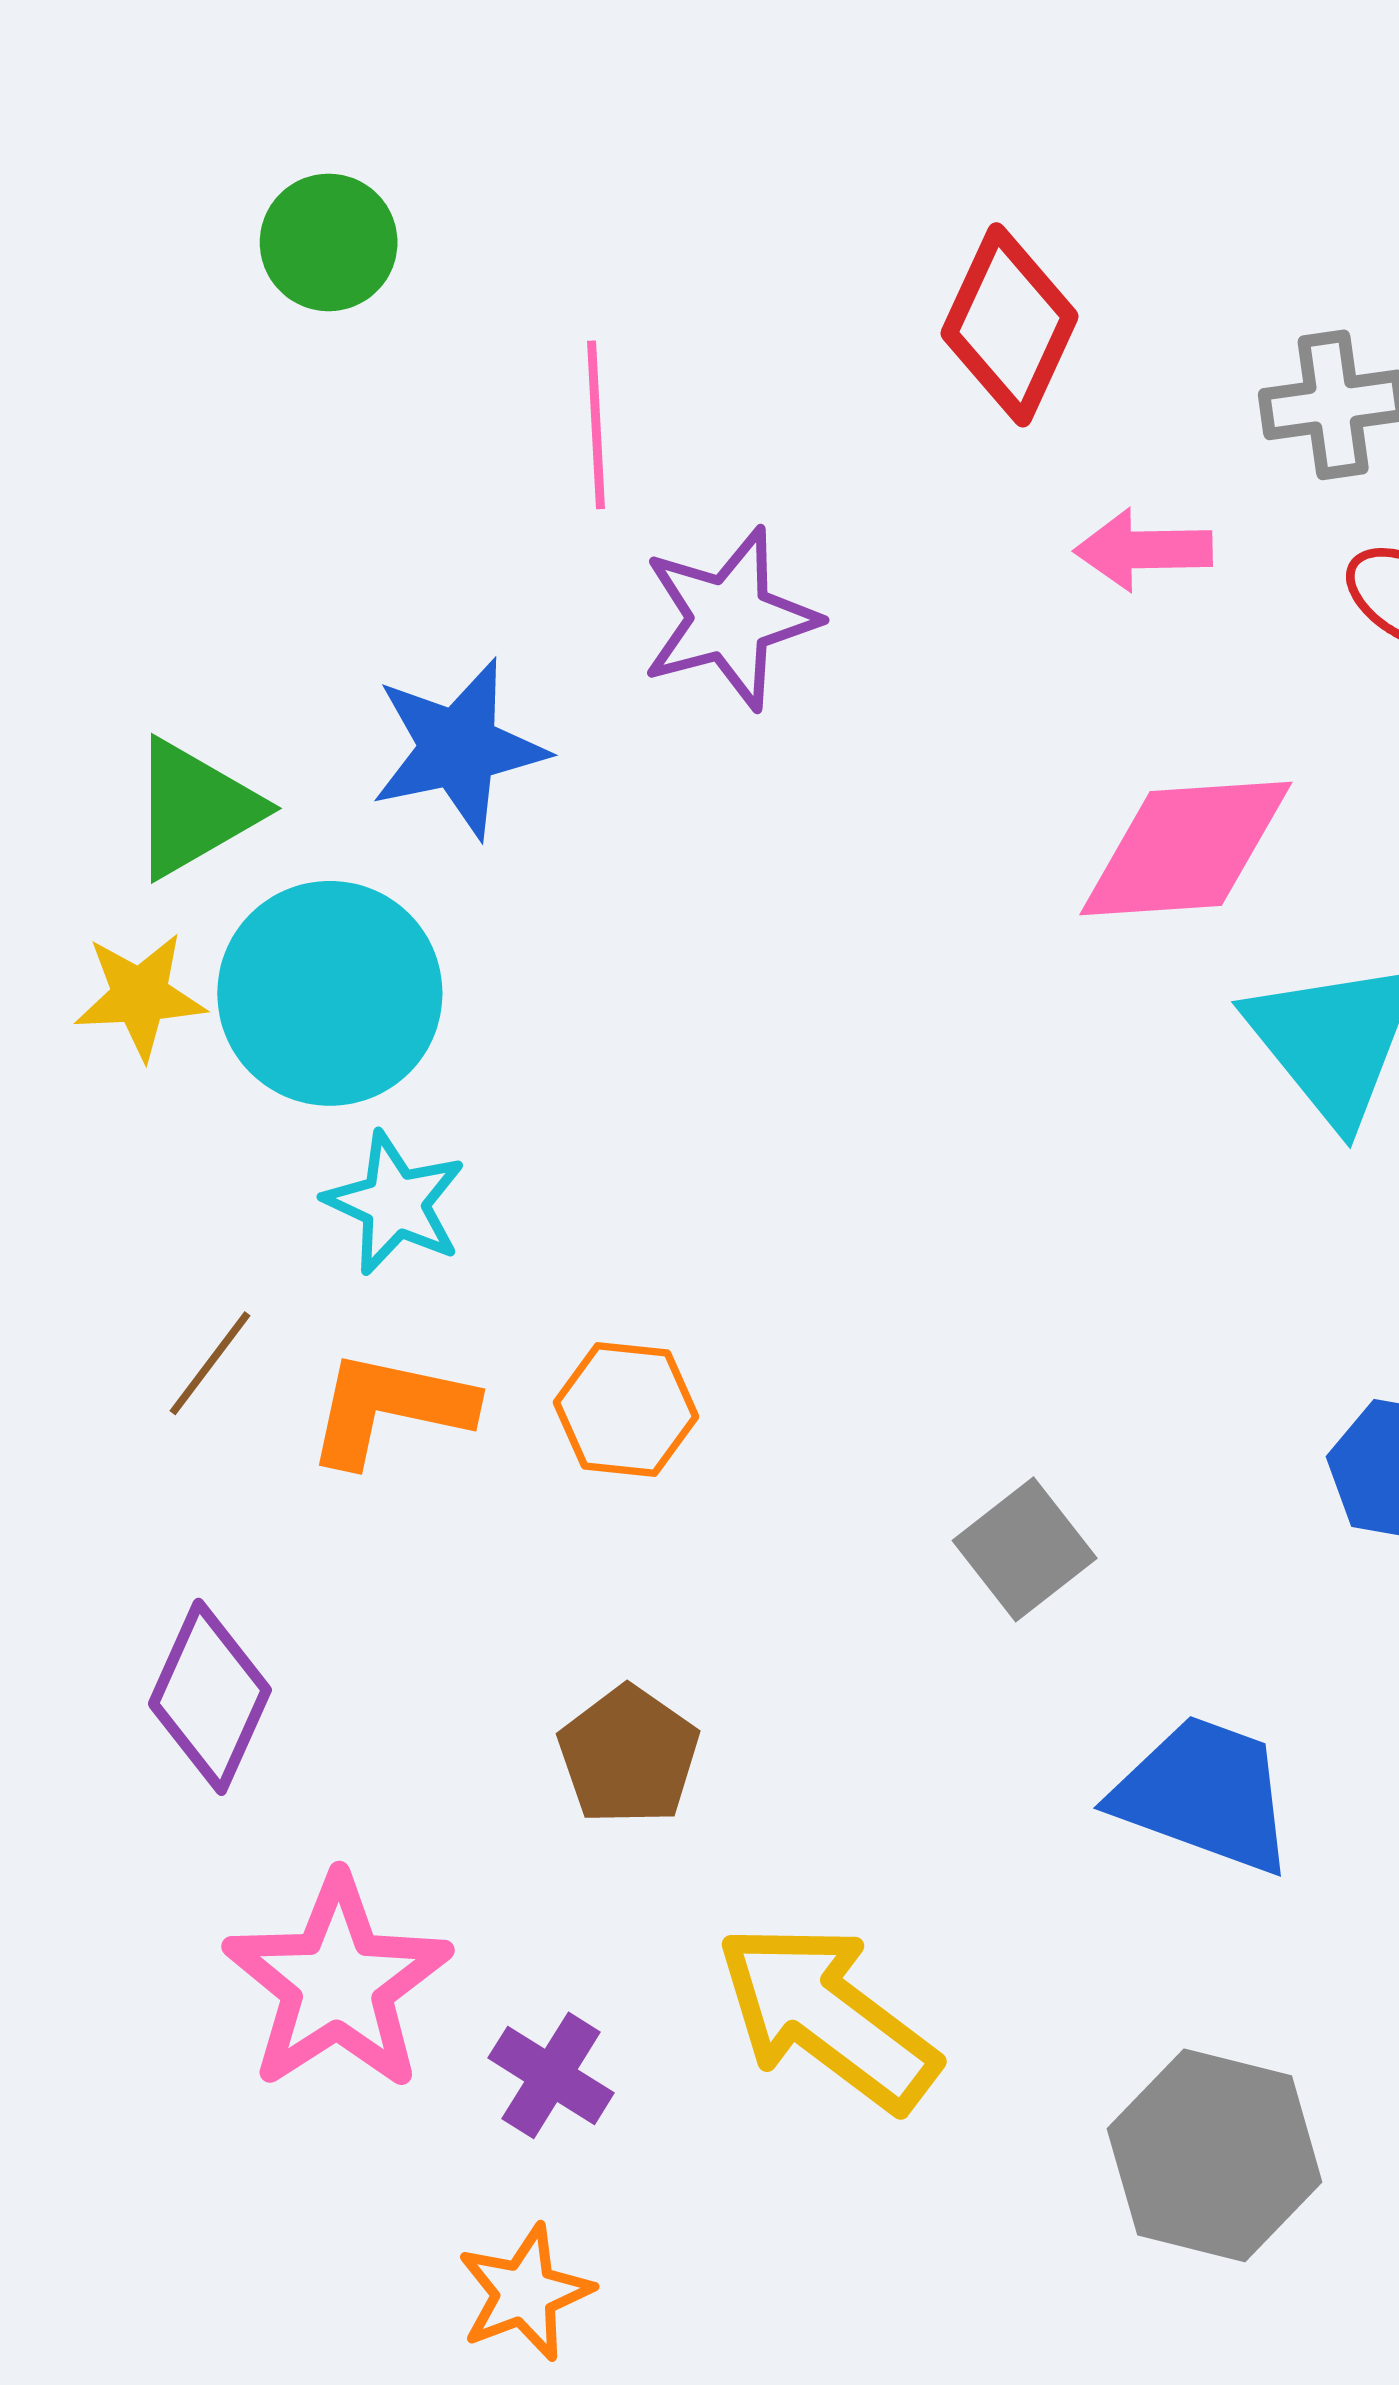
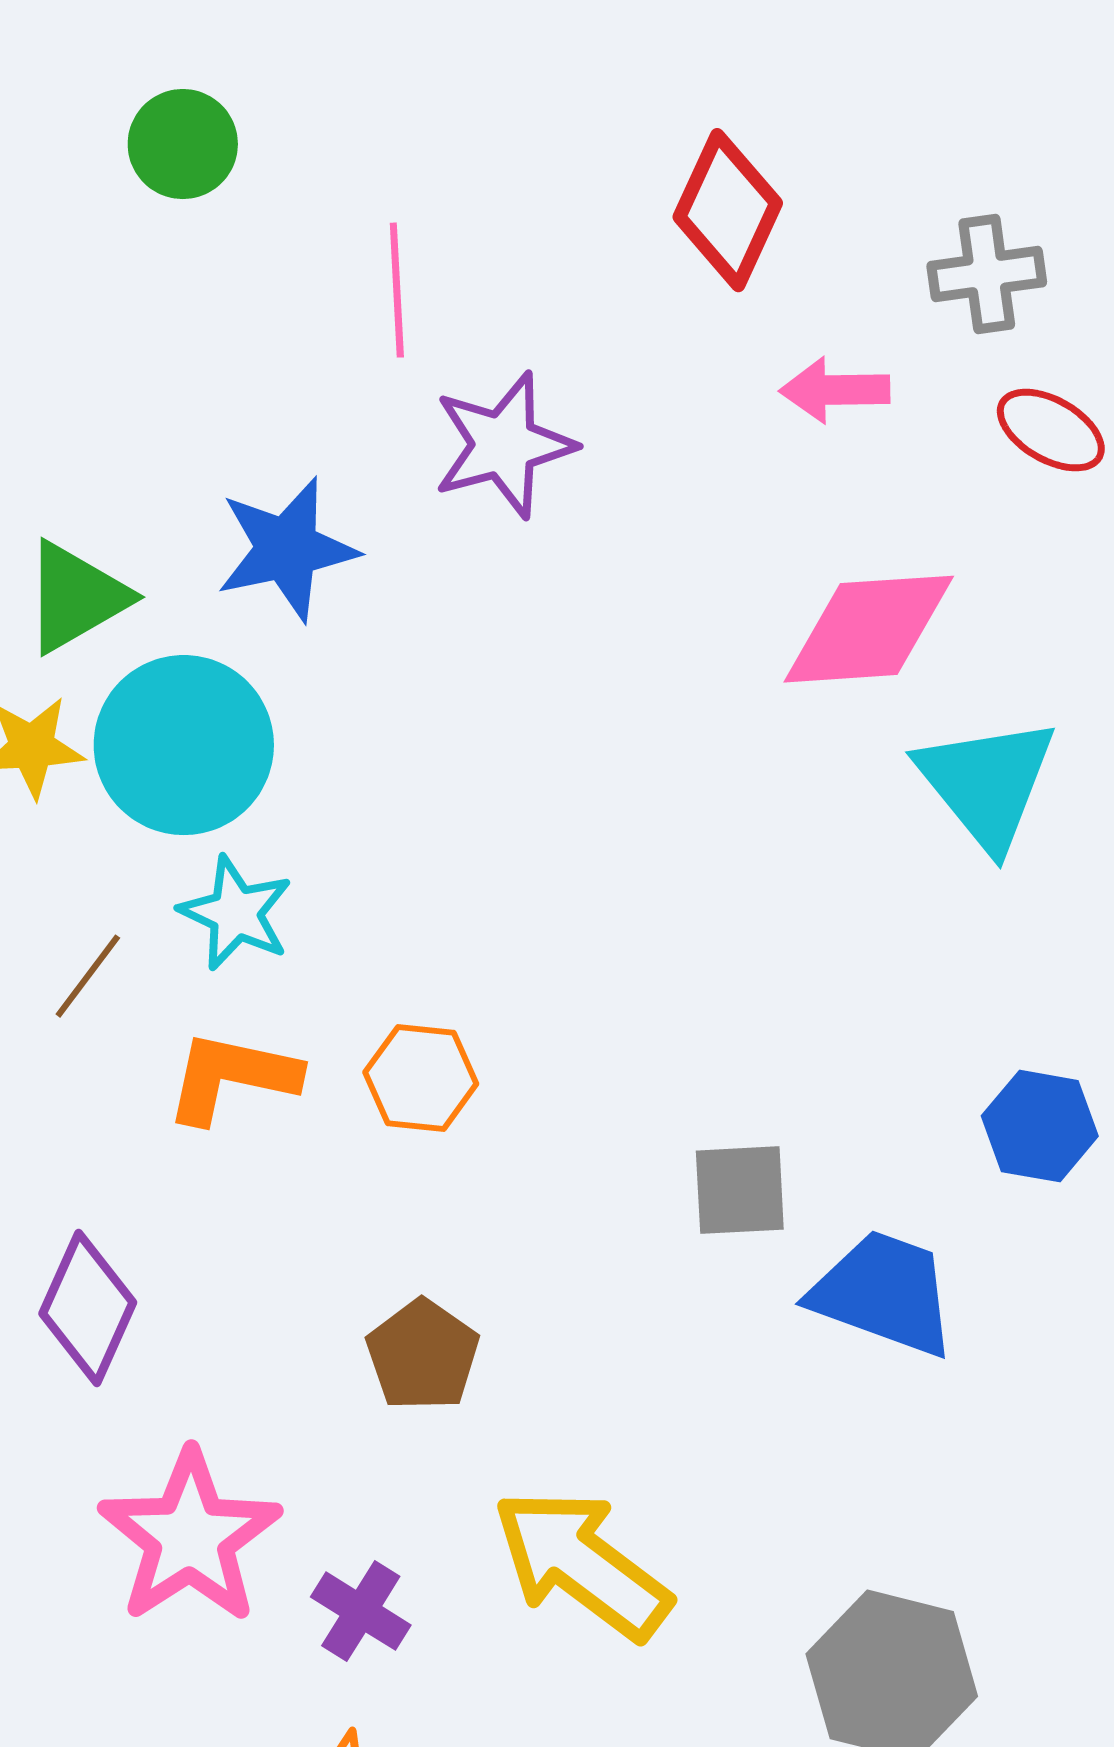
brown line: (210, 1363) -> (88, 976), moved
gray square: (1025, 1549) -> (740, 1190), turned 35
blue trapezoid: (1205, 1794) -> (884, 1293), moved

